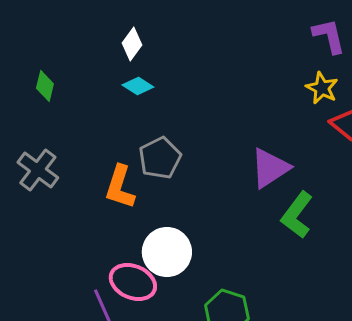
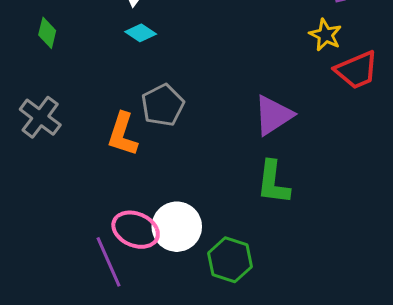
green L-shape: (297, 215) -> (273, 182), moved, turned -30
white circle: (167, 252) -> (177, 227), moved

